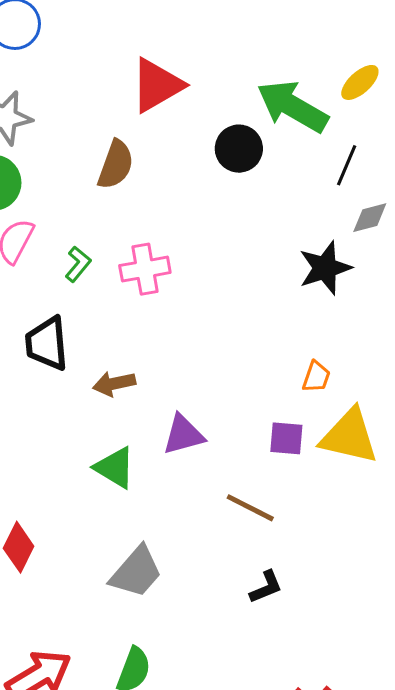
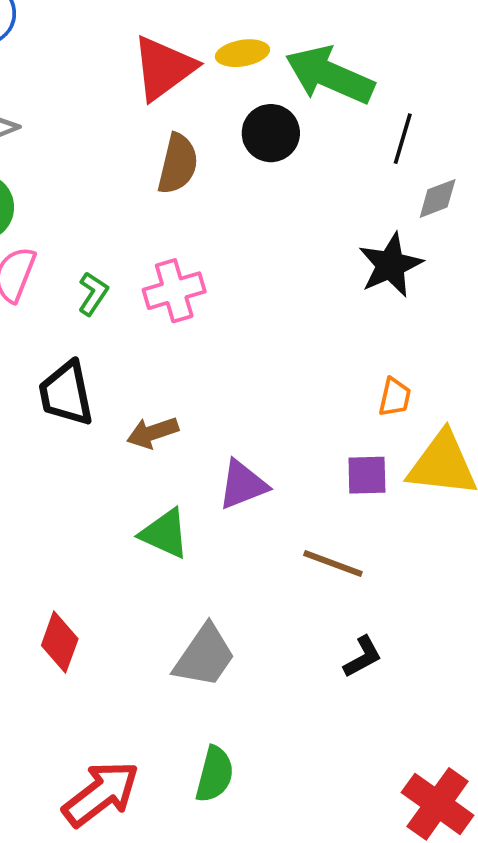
yellow ellipse: (360, 82) -> (242, 53), moved, turned 39
brown semicircle: (116, 165) -> (178, 164), moved

